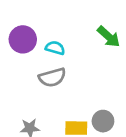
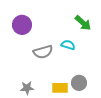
cyan semicircle: (55, 48) -> (68, 45), moved

